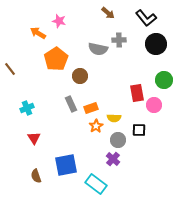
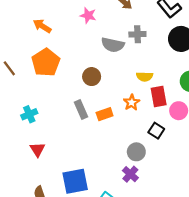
pink star: (59, 21) -> (88, 15), moved
orange pentagon: (56, 59) -> (46, 62), moved
yellow semicircle: (114, 118) -> (145, 77), moved
orange star: (96, 126) -> (132, 102), moved
black square: (139, 130) -> (156, 131), moved, turned 32

